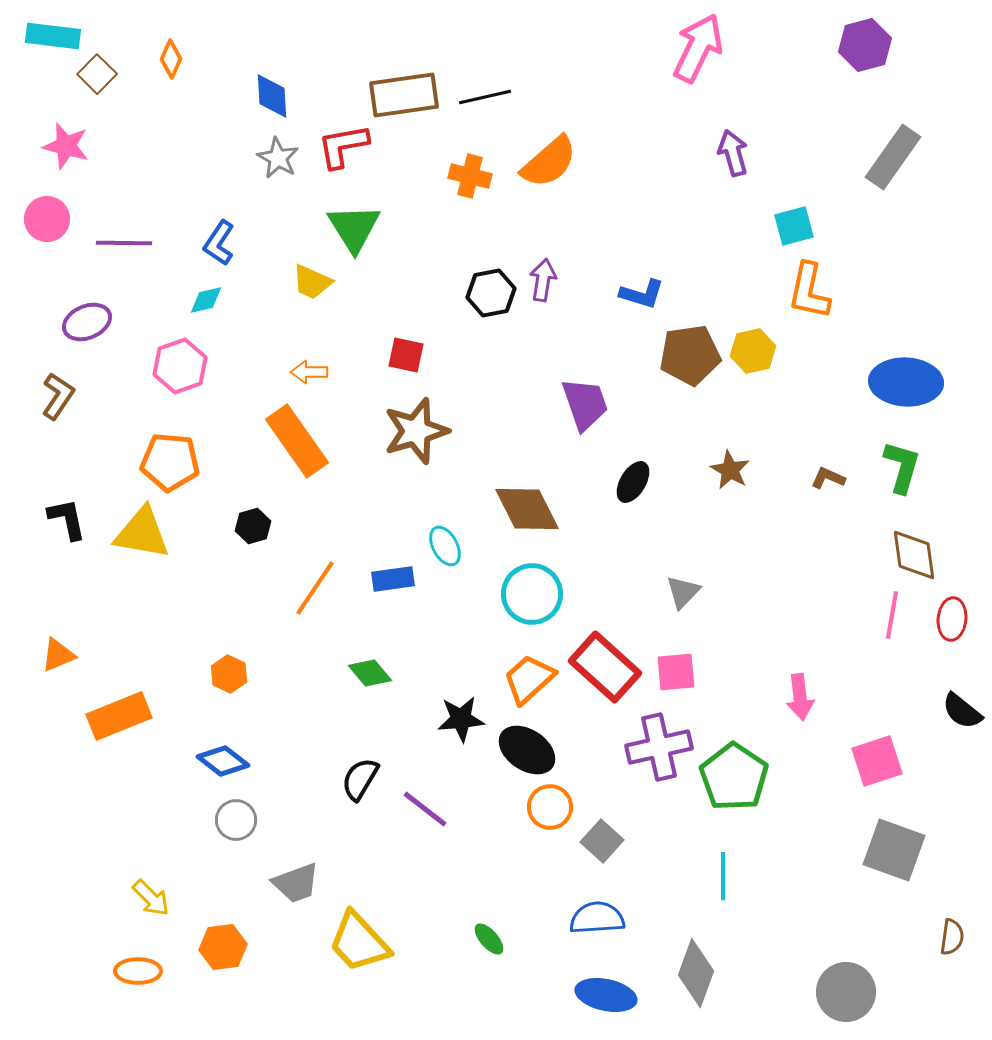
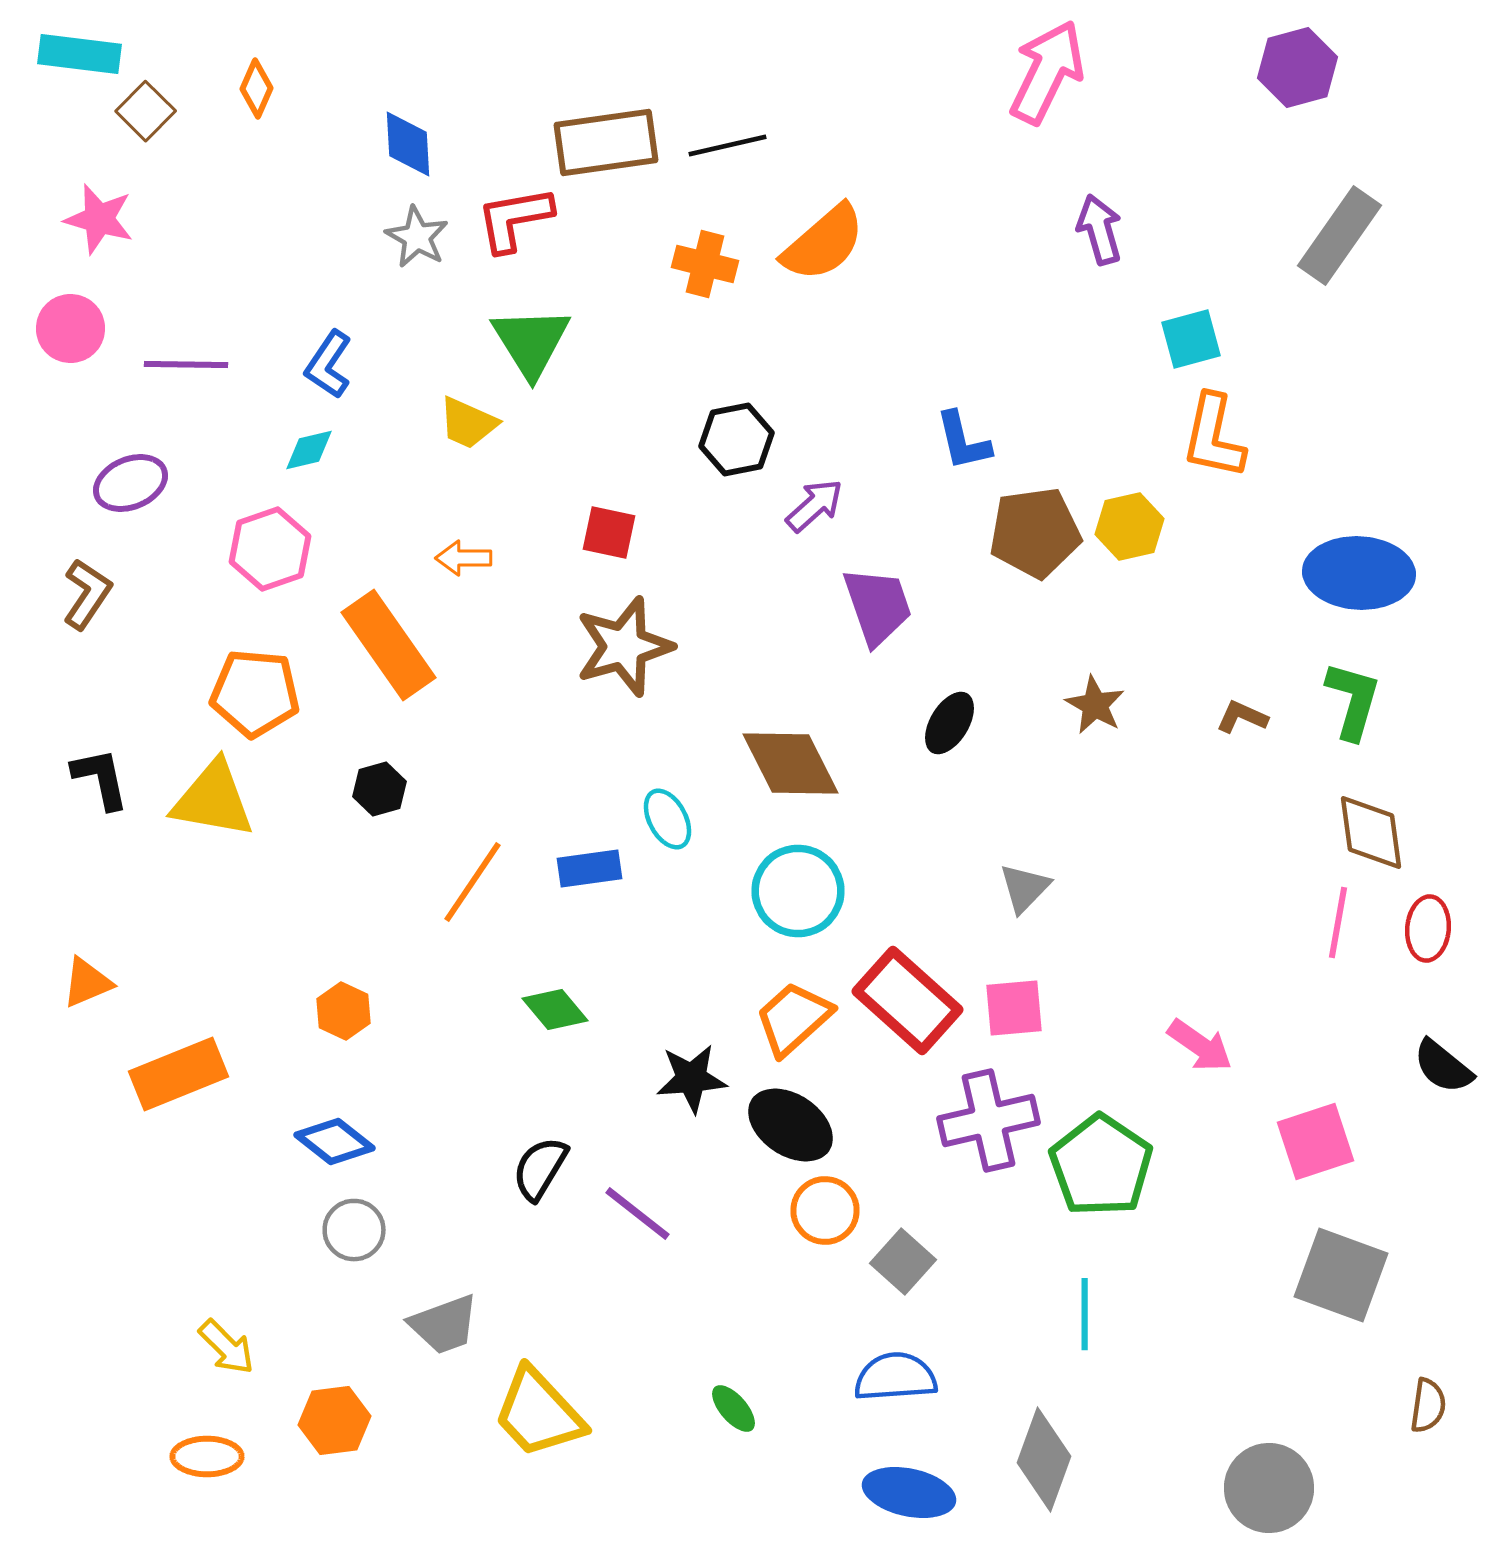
purple arrow: (543, 280) -> (814, 506), moved, turned 39
blue L-shape: (642, 294) -> (963, 441), turned 60
orange rectangle: (297, 441) -> (388, 645), moved
pink arrow: (800, 697) -> (1200, 1046), turned -48

